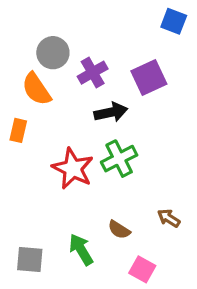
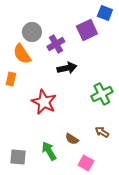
purple square: (149, 78) -> (87, 30), moved
green cross: (119, 159) -> (102, 94), moved

